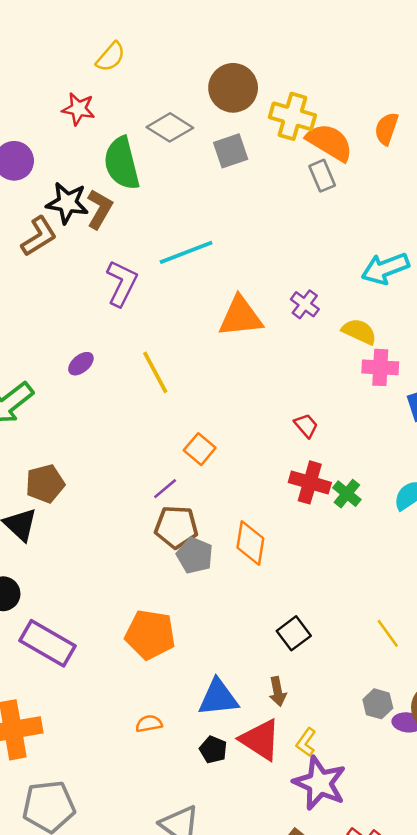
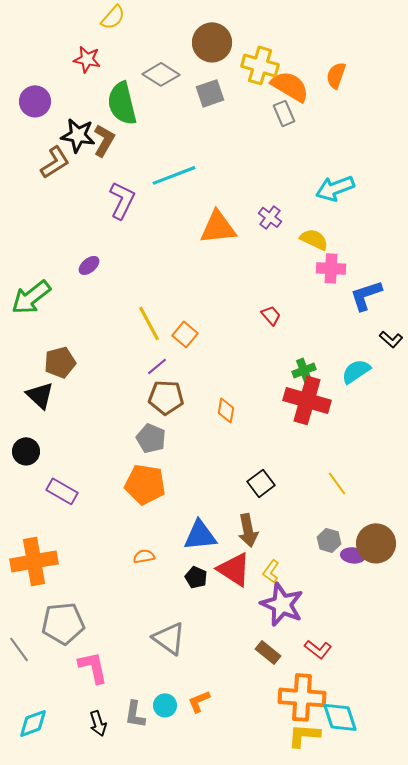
yellow line: (155, 372) -> (149, 323), moved
red cross: (310, 482) -> (307, 400), moved, size x1.4
green cross: (347, 494) -> (304, 370), turned 30
orange diamond: (250, 543) -> (226, 410), size x0.7
gray pentagon: (195, 555) -> (151, 438), moved
purple rectangle: (48, 643) -> (62, 491), size x0.7
brown arrow: (278, 691) -> (248, 530), size x1.4

